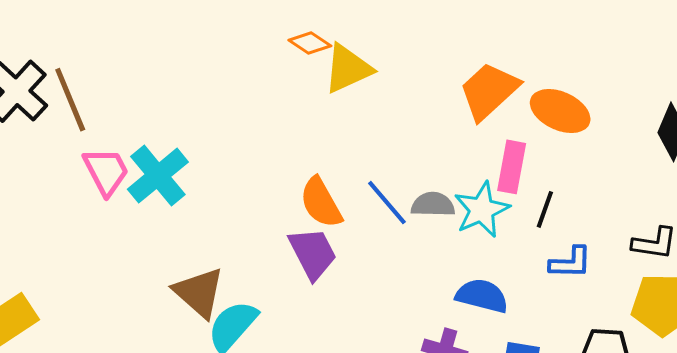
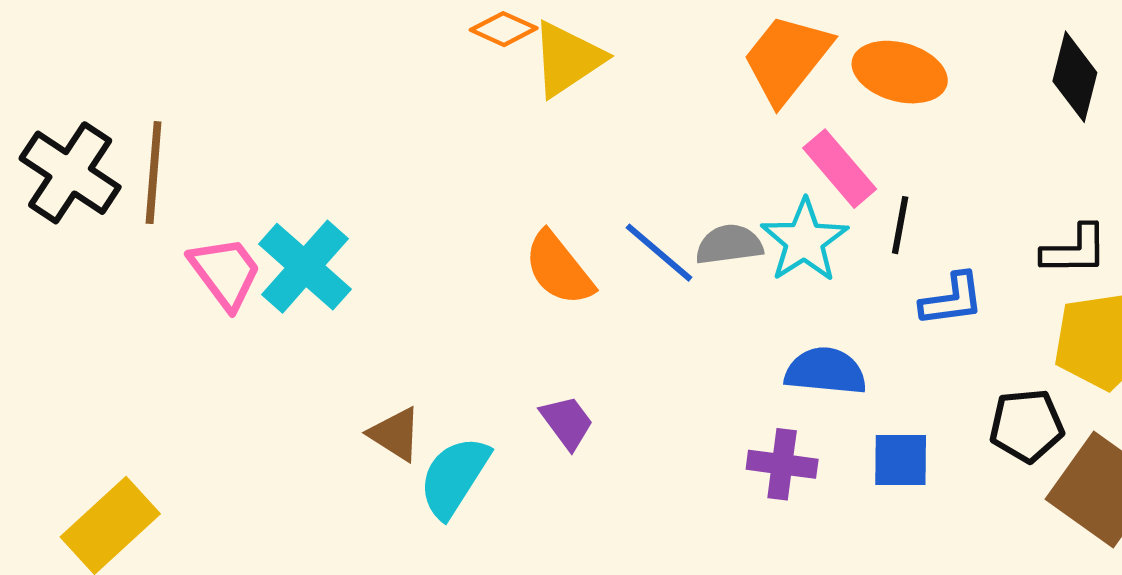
brown line: (70, 100) -> (154, 173), turned 36
pink rectangle: (512, 167) -> (840, 169), turned -42
purple trapezoid: (313, 253) -> (567, 422), moved, size x0.7
brown triangle: (199, 292) -> (395, 434), size x0.7

